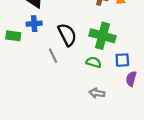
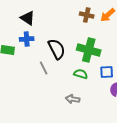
gray arrow: (97, 93) -> (73, 99), moved

